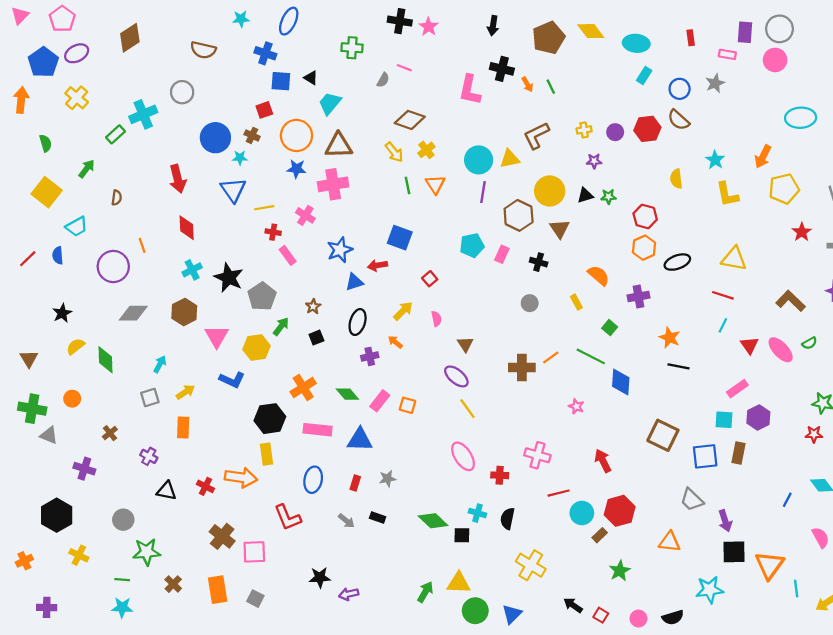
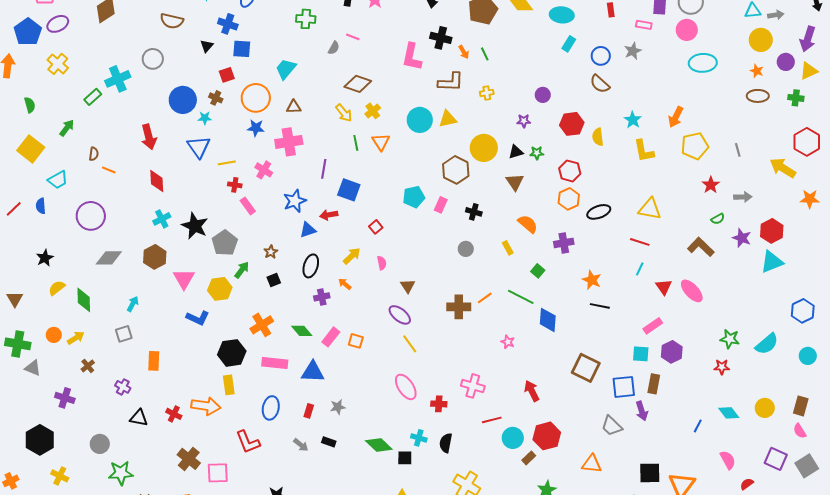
black triangle: (311, 78) -> (207, 46), moved, turned 40
cyan ellipse: (801, 118) -> (703, 63), moved
red hexagon: (647, 129) -> (572, 124), moved
yellow cross: (584, 130) -> (487, 93), moved
brown L-shape: (536, 135) -> (451, 82), moved, turned -152
brown triangle: (339, 145) -> (294, 107), size x0.6
purple line: (483, 192) -> (324, 169), moved
brown triangle: (560, 229) -> (515, 182), moved
orange line: (142, 245) -> (109, 170), moved, turned -48
green semicircle: (809, 343) -> (718, 219), moved
yellow arrow: (185, 392) -> (76, 338), moved
purple arrow: (725, 521) -> (642, 411), moved

